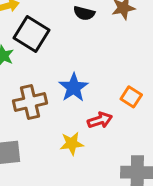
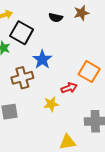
blue star: (74, 87) -> (42, 59), moved
orange square: (131, 97) -> (89, 72), size x1.5

